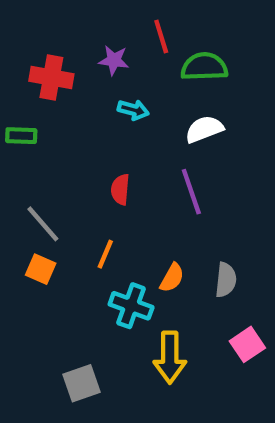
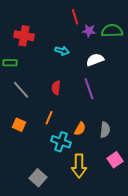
purple star: (114, 60) -> (89, 31), moved
green semicircle: (204, 67) -> (112, 31), moved
gray line: (43, 224) -> (21, 90), moved
gray square: (82, 383) -> (38, 178), turned -30

